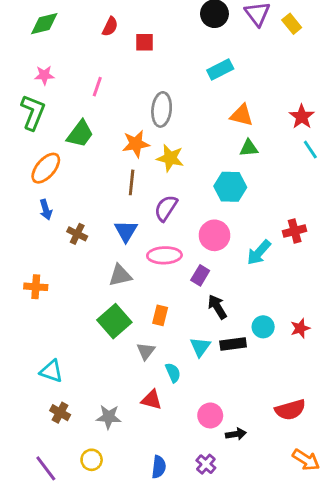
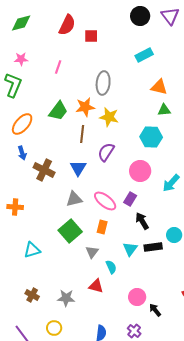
red semicircle: (110, 27) -> (67, 25), size x1.5
green trapezoid: (80, 134) -> (58, 111), moved
brown cross: (77, 234) -> (44, 170), size x1.5
pink ellipse: (164, 255) -> (105, 201), moved, turned 40
cyan triangle: (51, 371) -> (32, 250), moved, turned -36
black arrow: (236, 434) -> (155, 310), turned -120

